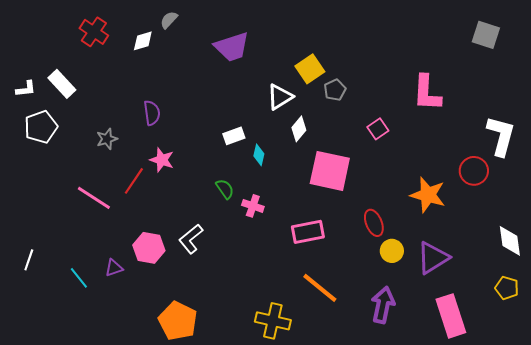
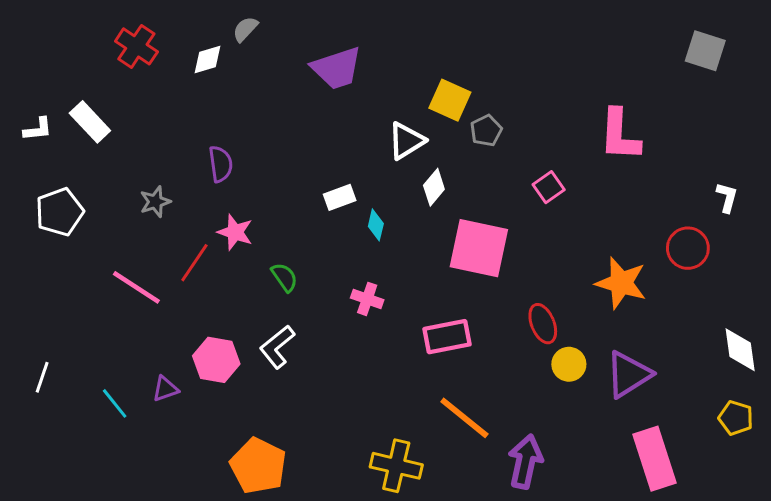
yellow square: (310, 69) -> (450, 100), turned -32
white pentagon: (41, 127) -> (60, 212), moved
white L-shape: (501, 136) -> (727, 197), size x0.5
green semicircle: (225, 189) -> (284, 277), moved
purple arrow: (383, 305) -> (525, 461), moved

